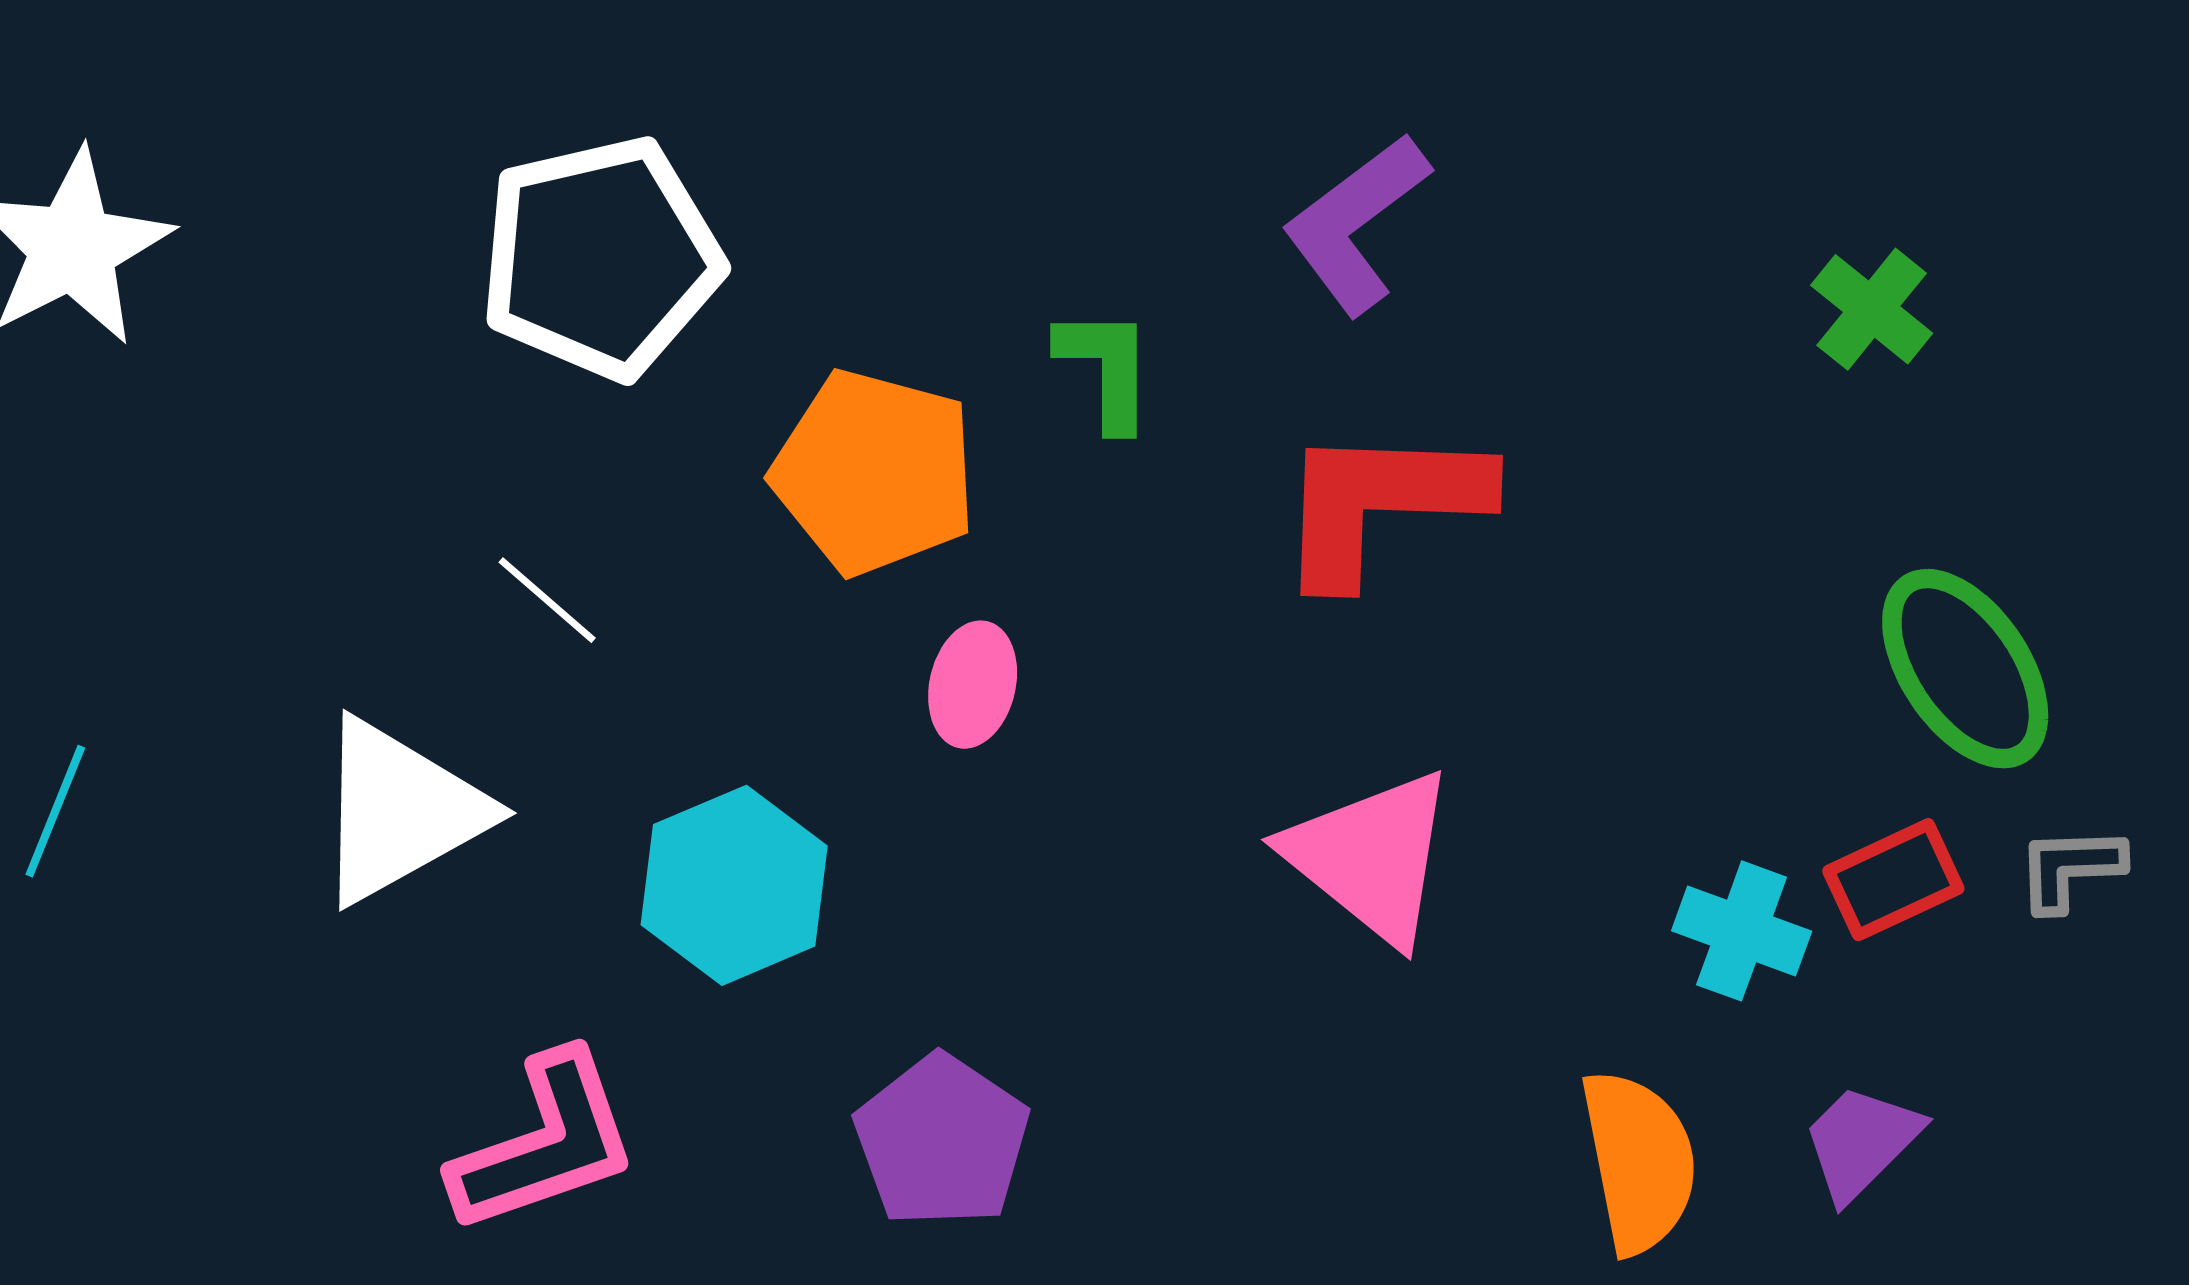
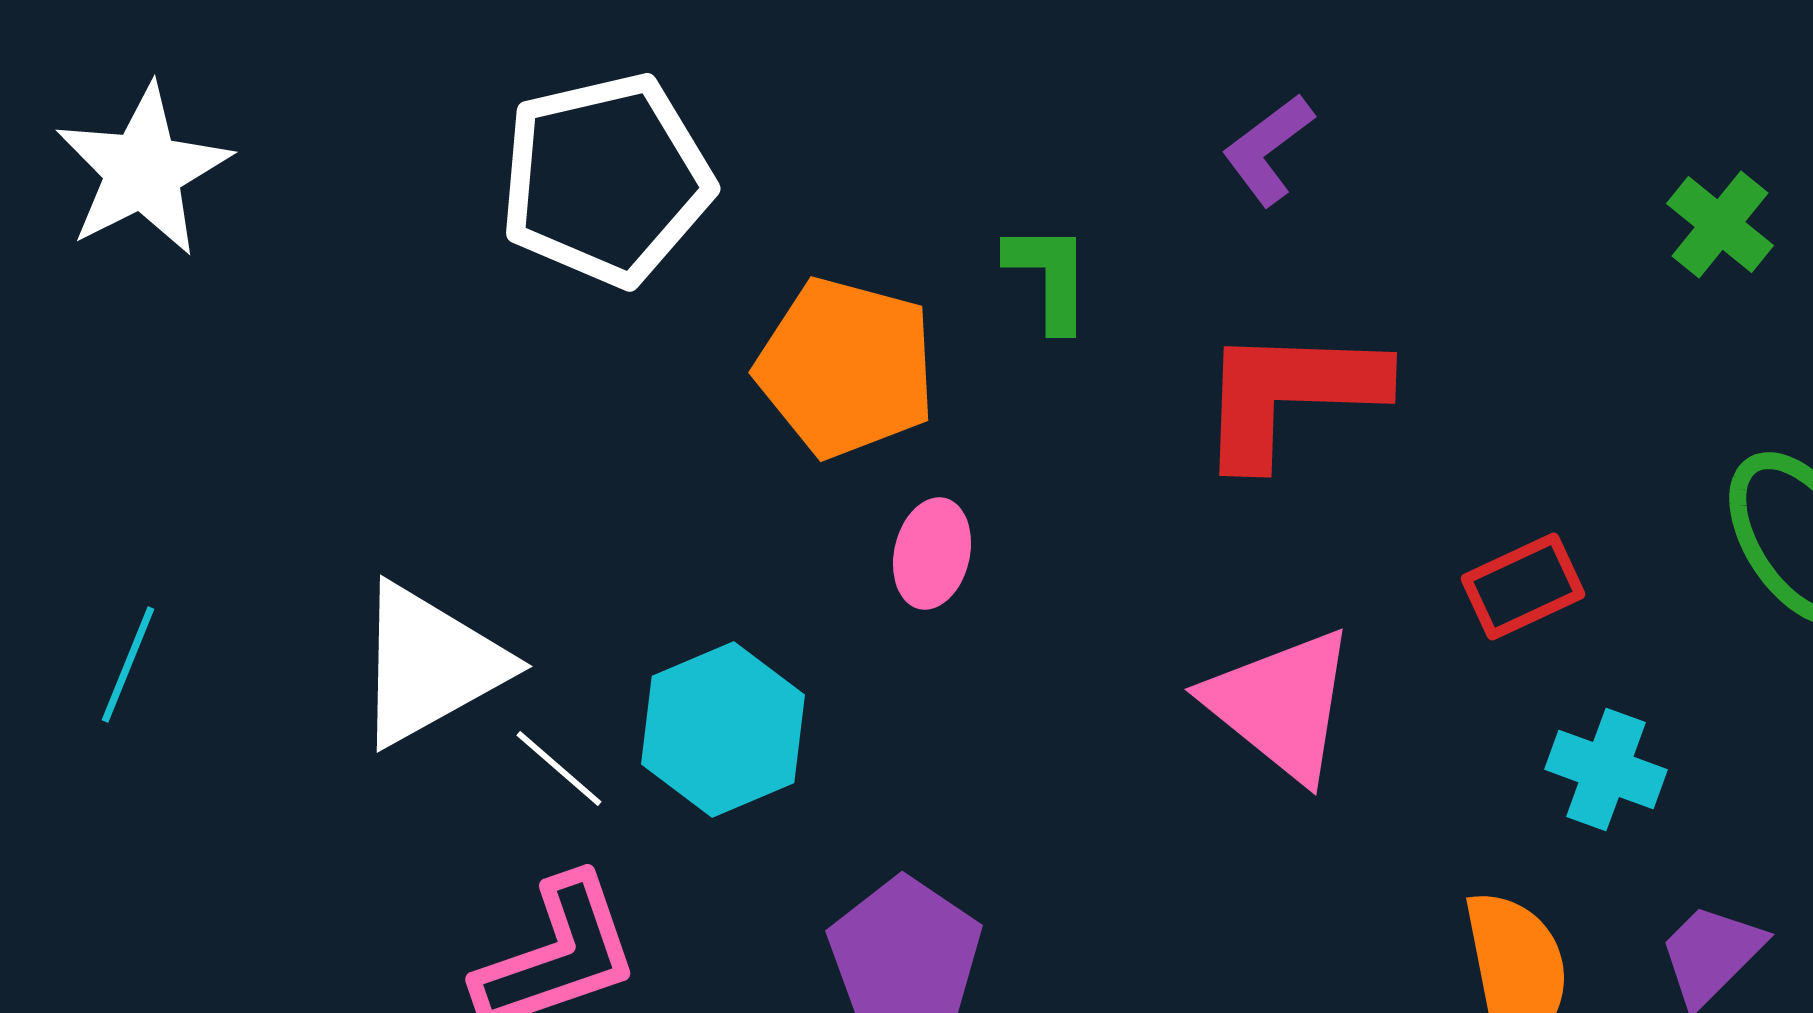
purple L-shape: (1356, 224) -> (1268, 150), size x0.7
white line: (547, 600) -> (559, 768), moved
red rectangle: (1893, 880) -> (1523, 586), moved

